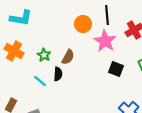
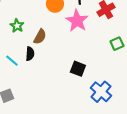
green star: (44, 55) -> (17, 26), moved
black square: (116, 69) -> (78, 69), moved

